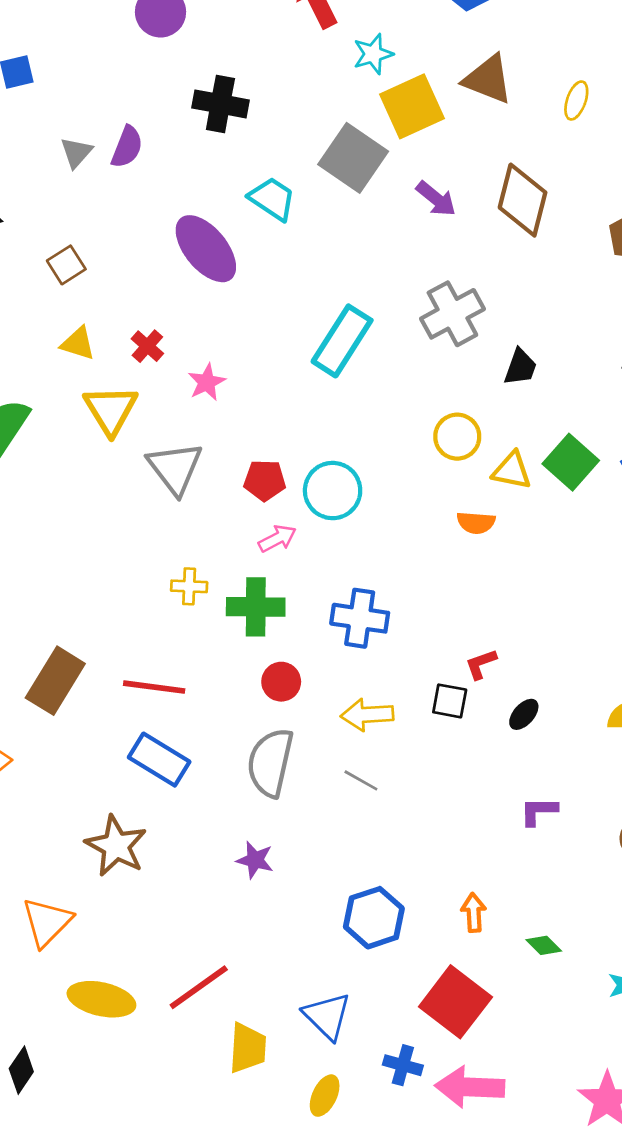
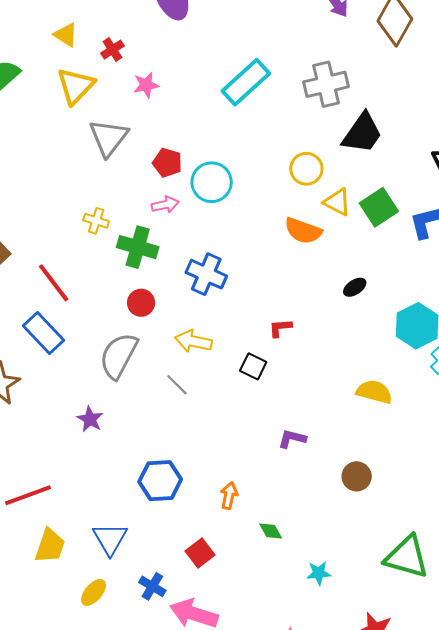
black trapezoid: (520, 367) -> (362, 133), size x1.6
orange semicircle: (476, 523) -> (303, 231), size x1.4
red line: (154, 687) -> (54, 283), turned 30
black square: (450, 701) -> (253, 366), moved
black ellipse: (524, 714) -> (355, 287), moved
red square: (455, 1002) -> (200, 553), size x0.6

